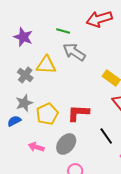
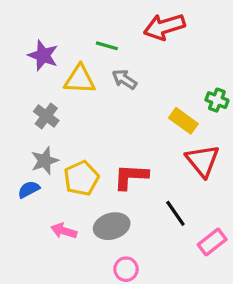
gray arrow: (74, 52) -> (124, 79), size x0.7
yellow triangle: (46, 65) -> (80, 79), moved
gray ellipse: (66, 144) -> (112, 226), turned 35

